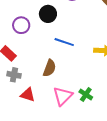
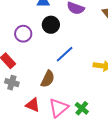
blue line: (64, 42) -> (65, 54), turned -66
red triangle: (28, 95) -> (33, 105), moved

